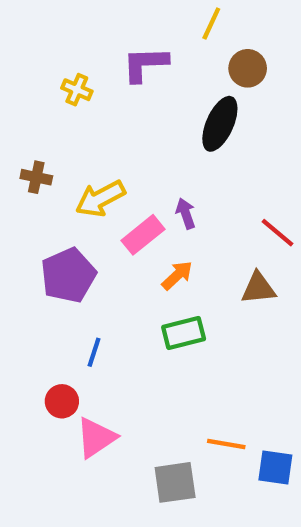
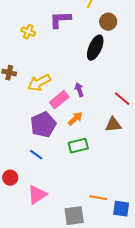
purple pentagon: (68, 275) -> (43, 125), moved
blue line: (94, 352) -> (36, 155), turned -72
red circle: (62, 401) -> (10, 178), moved

